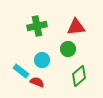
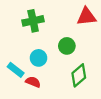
red triangle: (76, 27) -> (86, 17), moved

